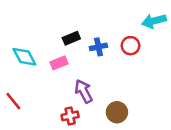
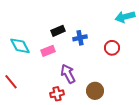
red circle: (131, 46) -> (112, 48), moved

